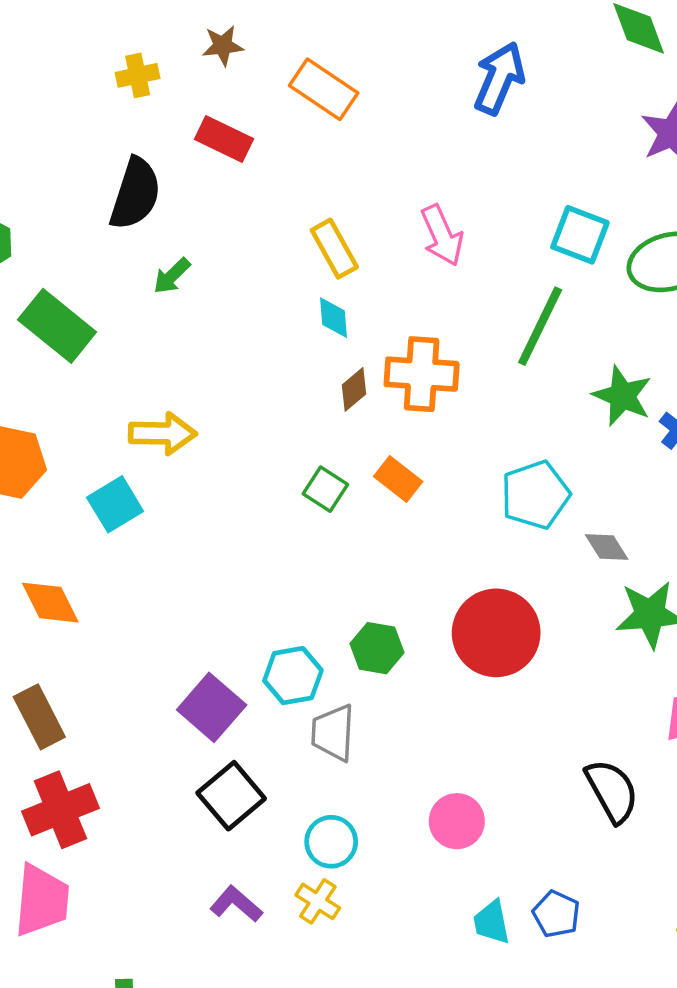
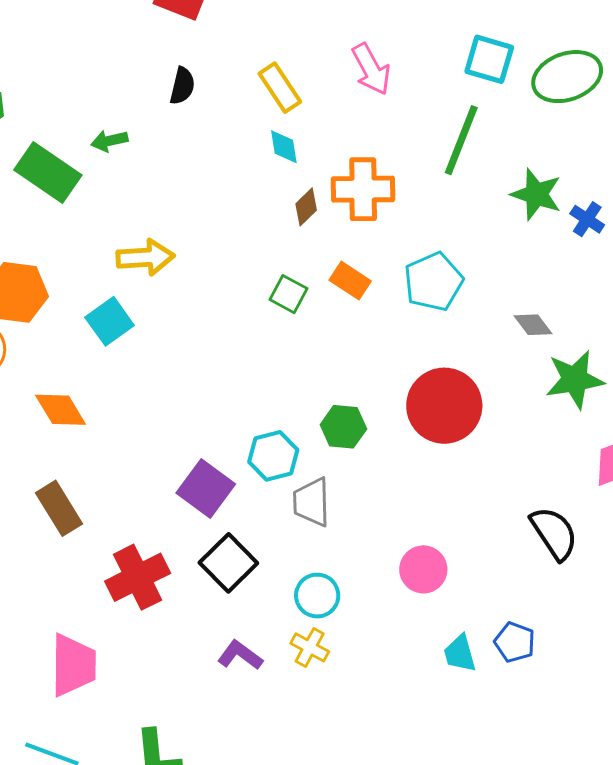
black semicircle: (135, 194) -> (182, 86), moved, size x0.6
green arrow: (172, 276) -> (109, 141), moved, turned 36
cyan pentagon: (535, 495) -> (433, 282), moved
red cross: (60, 810) -> (138, 577), moved

